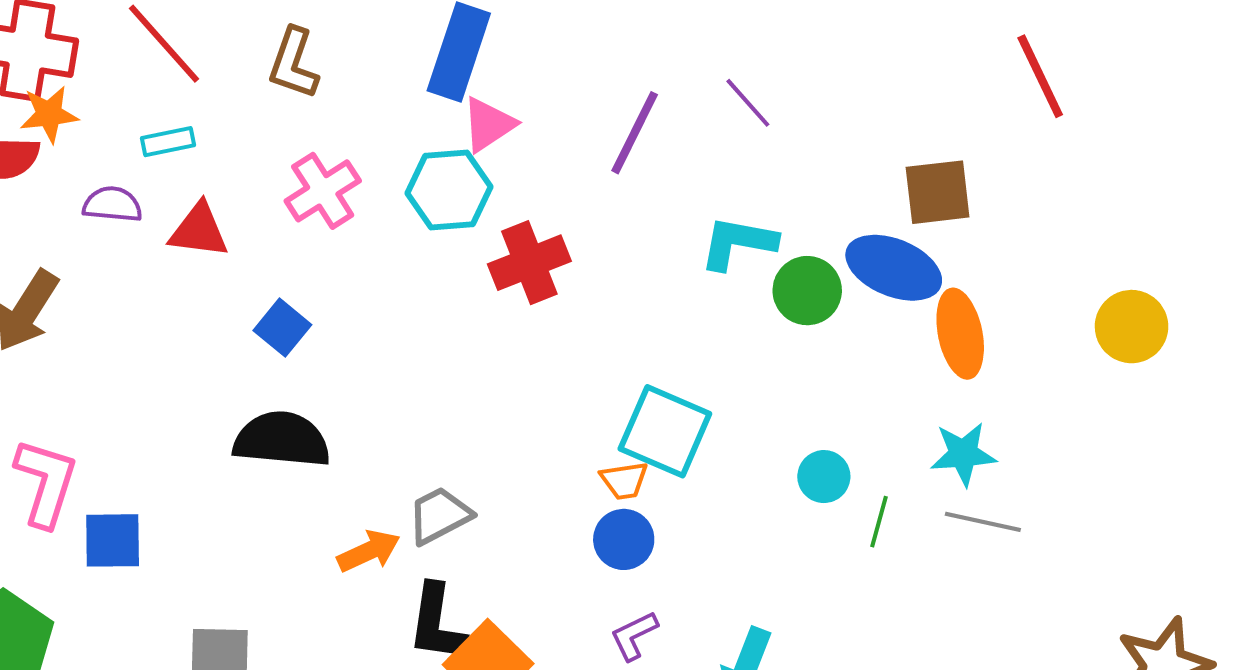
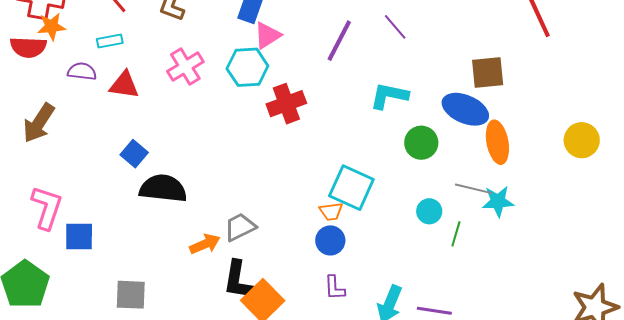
green circle: (807, 291) -> (421, 143), moved
blue square: (282, 328) -> (134, 154), moved
gray line: (983, 522) -> (474, 189), moved
purple L-shape: (634, 636) -> (335, 288), turned -68

